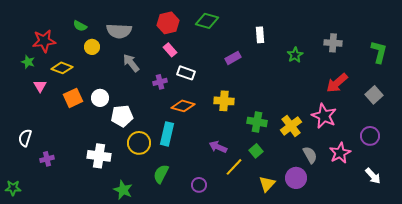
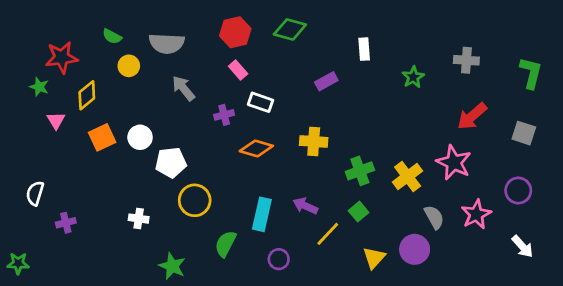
yellow diamond: (62, 68) -> (87, 95), turned -60
gray square: (374, 95) -> (524, 133), turned -30
green cross: (257, 122) -> (360, 171), turned -30
cyan rectangle: (167, 134) -> (262, 214), moved
white cross: (99, 156) -> (139, 219), size x0.6

